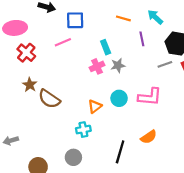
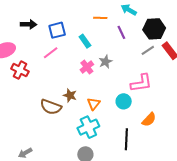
cyan rectangle: (106, 47) -> (85, 41), moved
brown star: (30, 85) -> (70, 95), moved
cyan circle: (119, 98) -> (124, 101), moved
cyan cross: (83, 130) -> (88, 127), size x1.5

